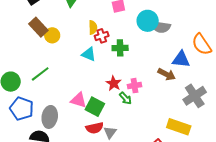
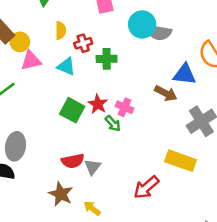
yellow semicircle: (93, 27) -> (61, 30), moved
pink cross: (134, 86) -> (125, 107), turned 32
pink triangle: (79, 100) -> (31, 61), moved, turned -30
green square: (95, 107) -> (72, 110), moved

